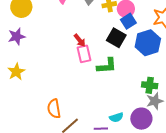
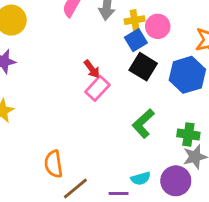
blue square: (128, 21) -> (136, 40), moved
pink rectangle: (84, 54) -> (97, 88), turned 54
green L-shape: (107, 66) -> (143, 123), moved, turned 140

